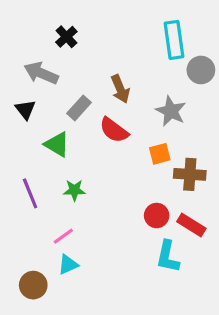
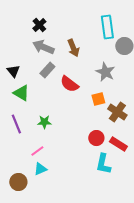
gray arrow: (41, 73) -> (43, 47), moved
brown arrow: (120, 89) -> (73, 48), moved
green triangle: (57, 144) -> (21, 93), moved
brown cross: (190, 174) -> (117, 112), turned 30

